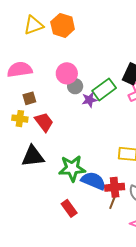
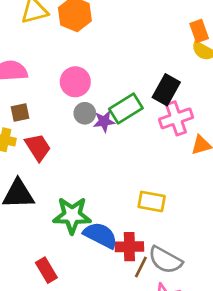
gray circle: (75, 86) -> (85, 113), moved
brown line: (113, 201) -> (141, 267), moved
red rectangle: (69, 208) -> (46, 270), moved

